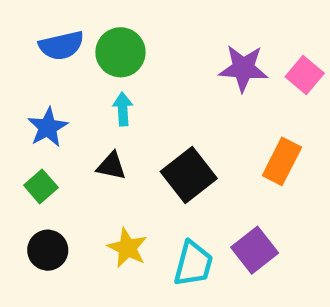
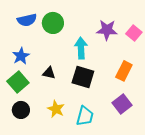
cyan arrow: (123, 109) -> (81, 48), moved, size x1.5
black square: (189, 175) -> (83, 77), turned -35
green square: (41, 186) -> (18, 82), size x1.5
purple square: (255, 250) -> (122, 104), moved

